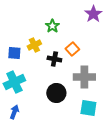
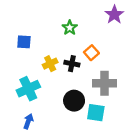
yellow cross: (34, 45) -> (50, 64), moved
blue square: (14, 53) -> (24, 42), moved
cyan square: (88, 108) -> (96, 113), moved

